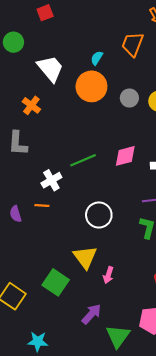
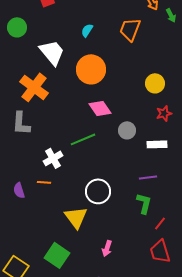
cyan semicircle: (97, 58) -> (87, 30), moved
gray circle: (129, 98) -> (127, 130), moved
orange cross: (31, 105) -> (34, 87), size x1.6
pink diamond: (125, 156) -> (100, 108), moved, turned 70
yellow triangle: (85, 257) -> (76, 217), moved

